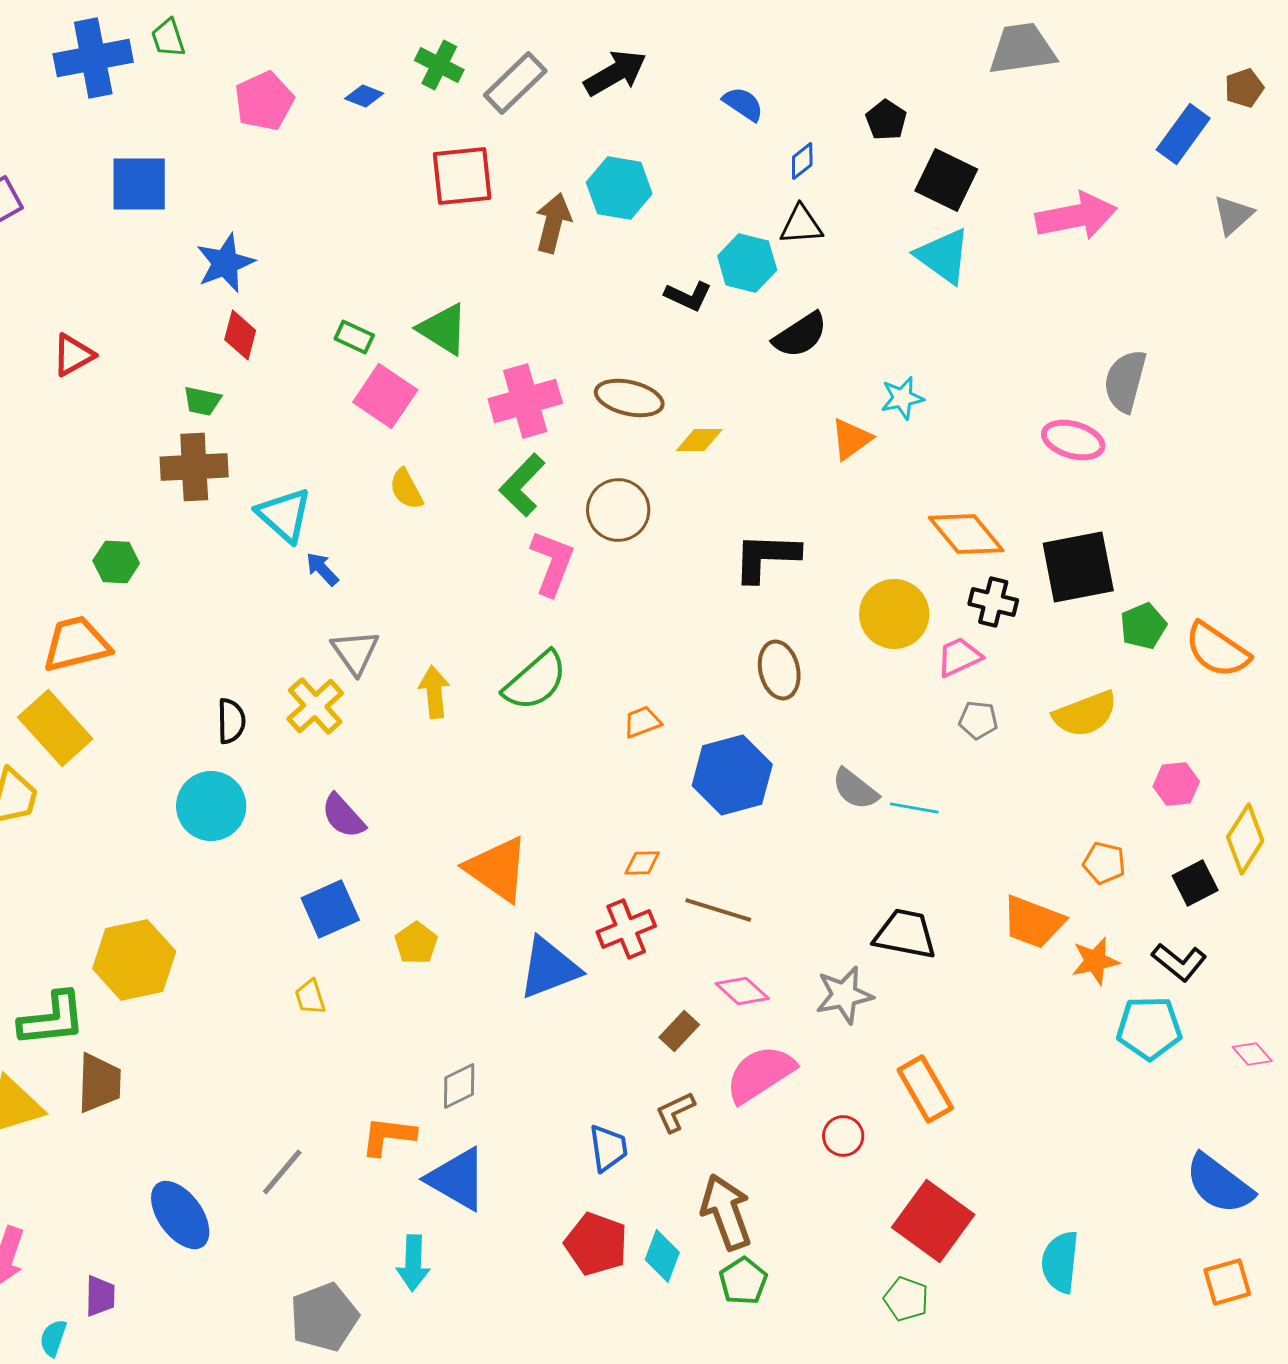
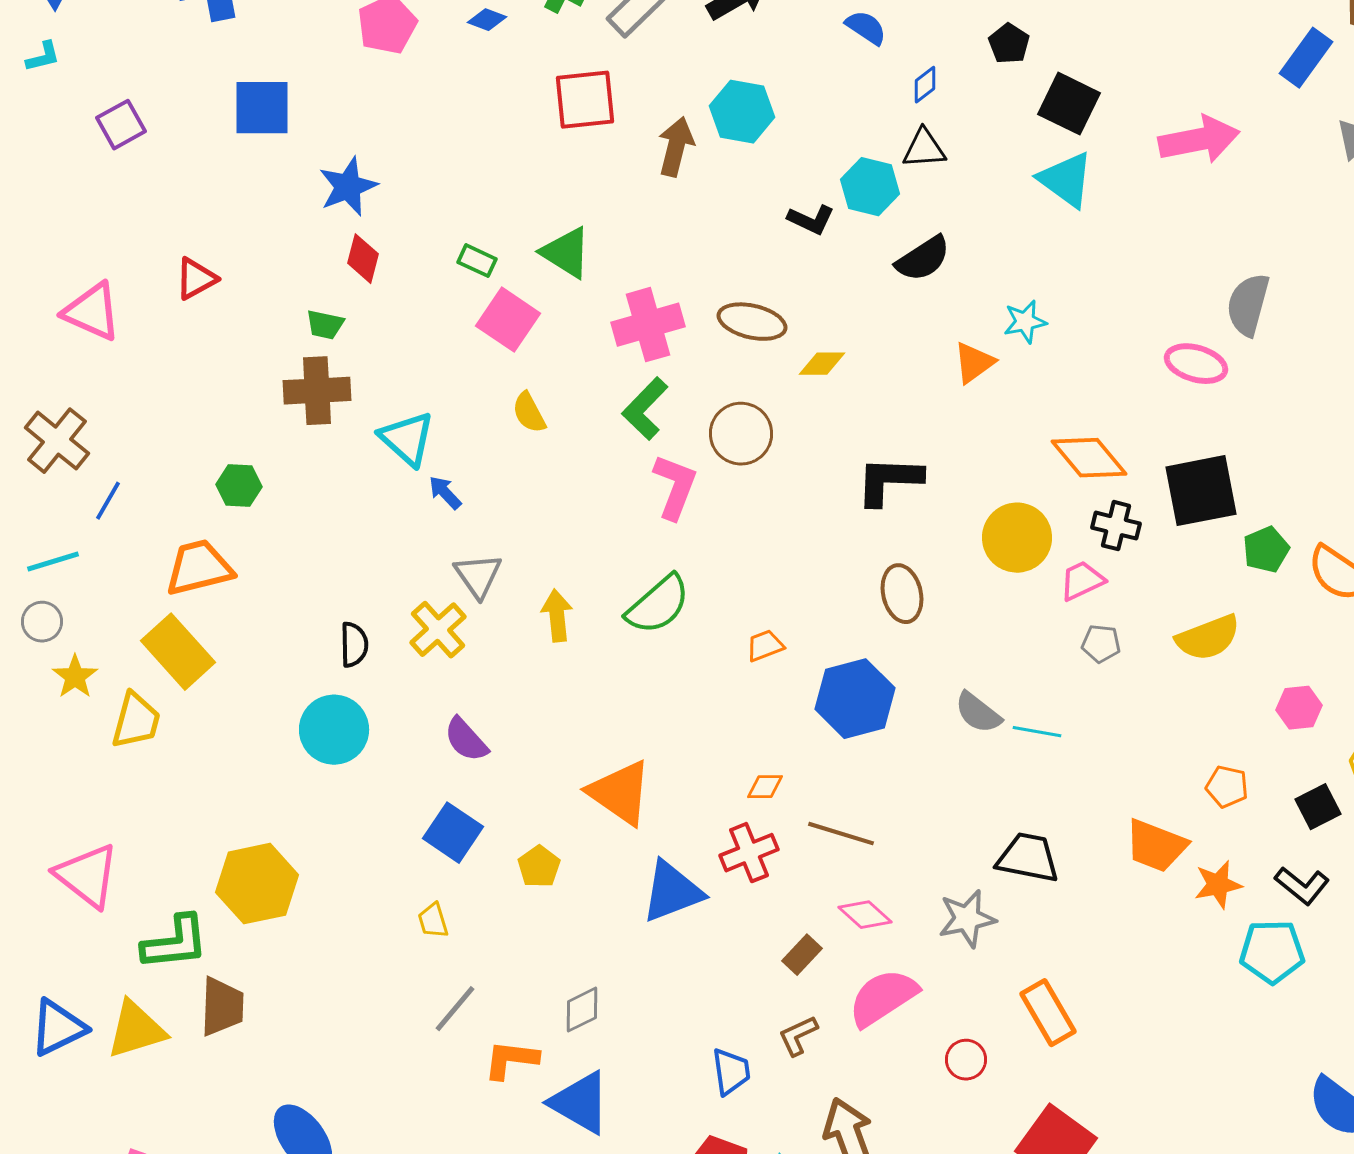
blue square: (330, 909) -> (453, 833), turned -32
gray line: (282, 1172) -> (455, 1009), moved

